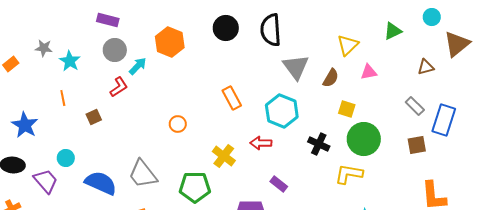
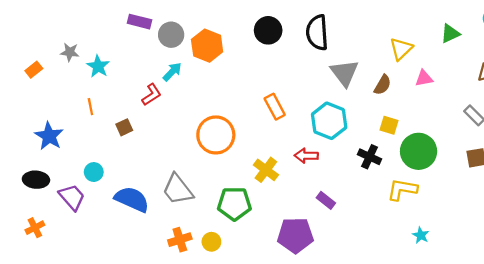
gray circle: (115, 50) -> (171, 35), moved
yellow square: (347, 109) -> (389, 125), moved
orange circle: (178, 124) -> (216, 135), size x2.0

